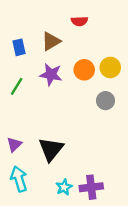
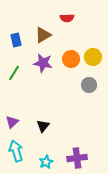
black triangle: (51, 149) -> (43, 126), size x0.6
cyan star: (64, 187) -> (46, 162), moved

